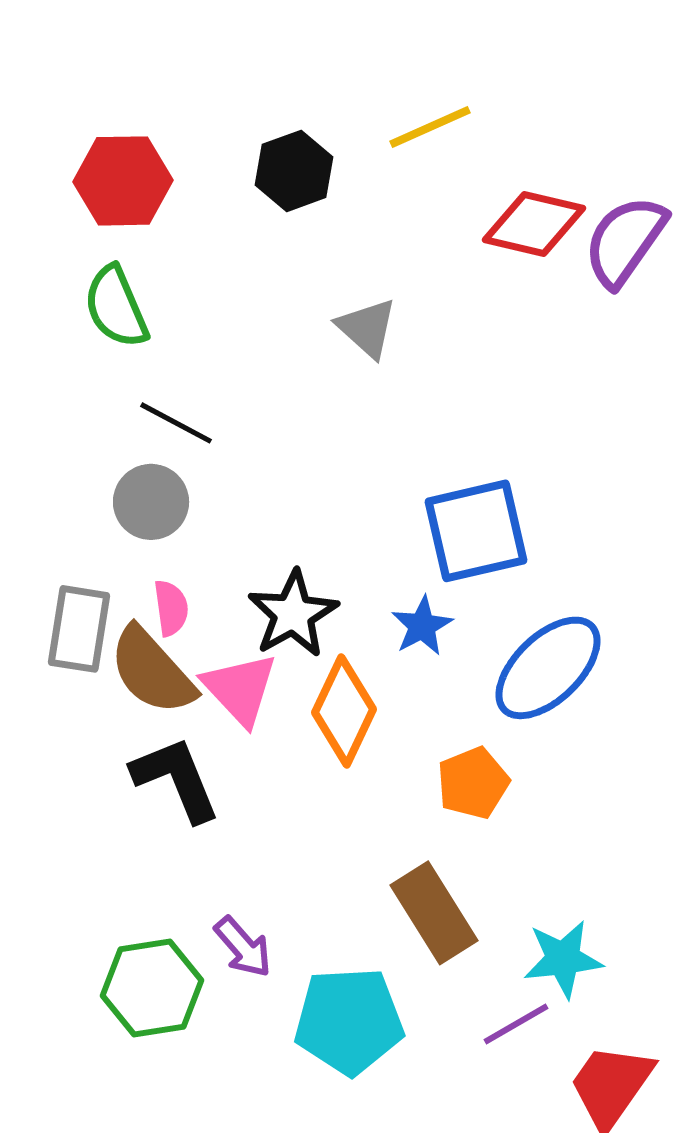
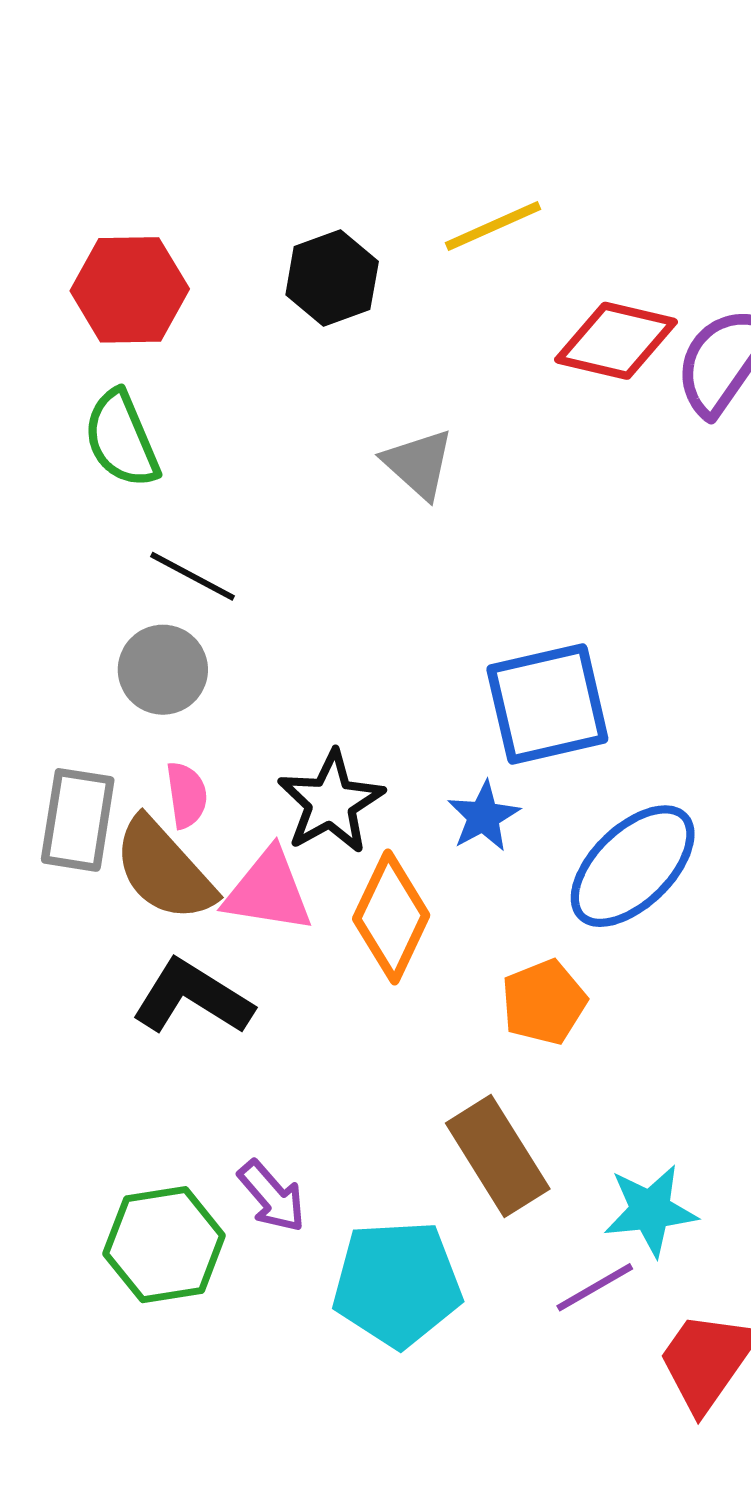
pink triangle: (240, 689) -> (268, 891), turned -38
black L-shape: (176, 779) -> (192, 997), turned -36

